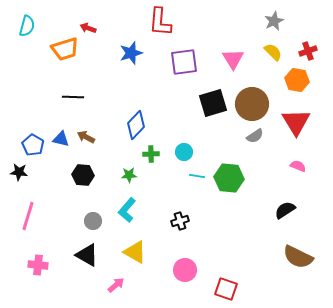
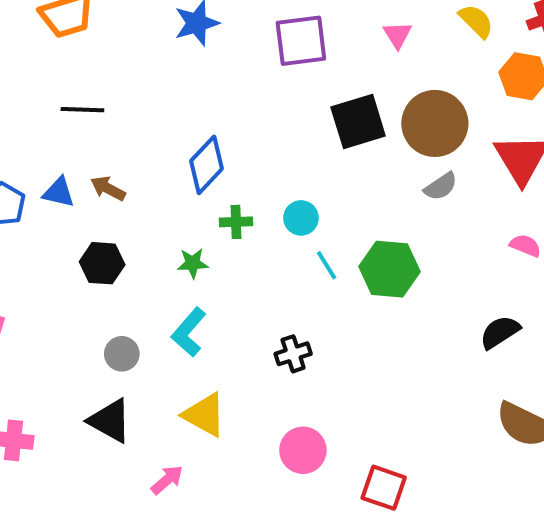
pink triangle: (233, 59) -> (397, 35), size x0.7
cyan line: (197, 176) -> (327, 265), turned 49

